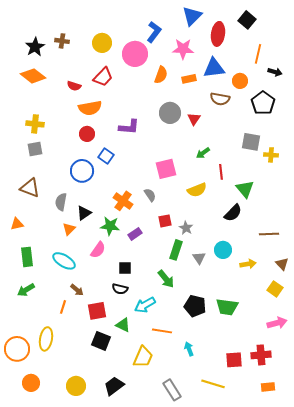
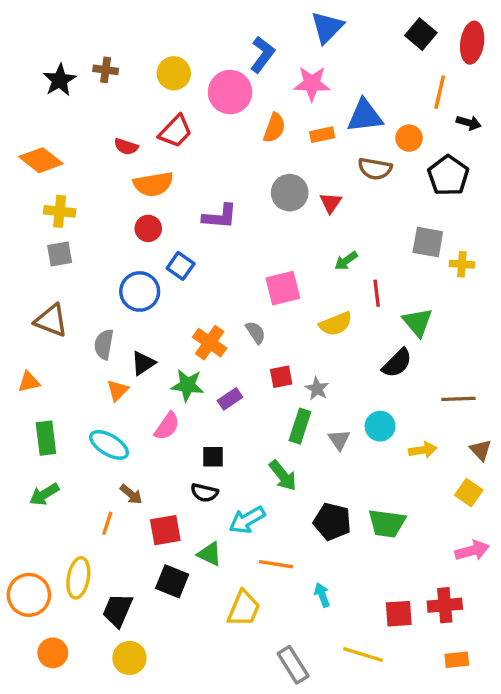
red ellipse: (218, 34) -> (472, 43), moved
orange diamond: (33, 76) -> (41, 160), moved
black trapezoid: (114, 386) -> (118, 610), moved, turned -30

